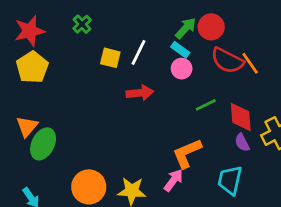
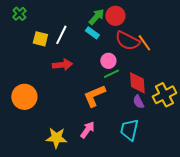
pink circle: (182, 69) -> (108, 61), moved
orange L-shape: (187, 153) -> (94, 96), moved
orange circle: (89, 187) -> (24, 97), moved

